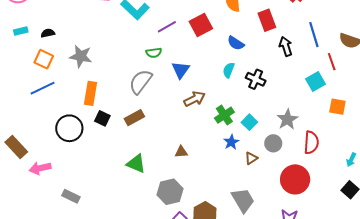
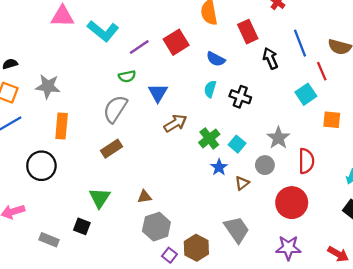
black square: (102, 118) -> (82, 226), moved
brown triangle: (181, 152) -> (144, 197), moved
green triangle: (136, 164) -> (100, 198), moved, turned 45

